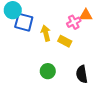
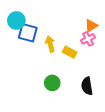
orange triangle: (86, 15) -> (91, 26), turned -32
pink cross: (74, 22) -> (88, 39), moved

